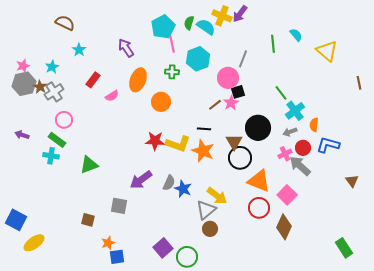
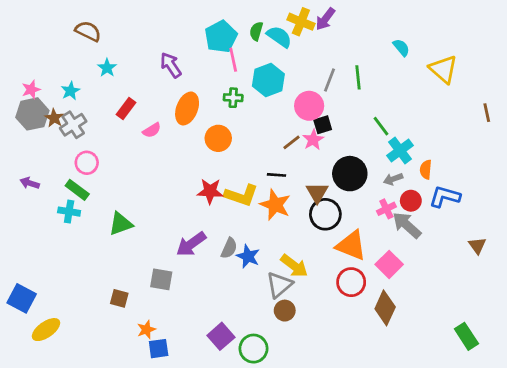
green line: (273, 44) -> (358, 77), moved

